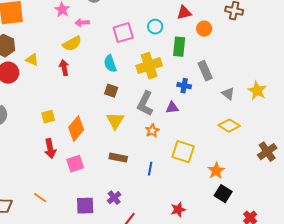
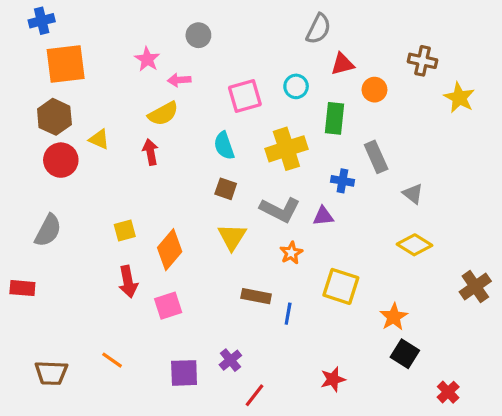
yellow star: (257, 91) -> (459, 98), moved
gray L-shape: (145, 104) -> (280, 210), turned -90
brown rectangle: (118, 158) -> (256, 296), moved

